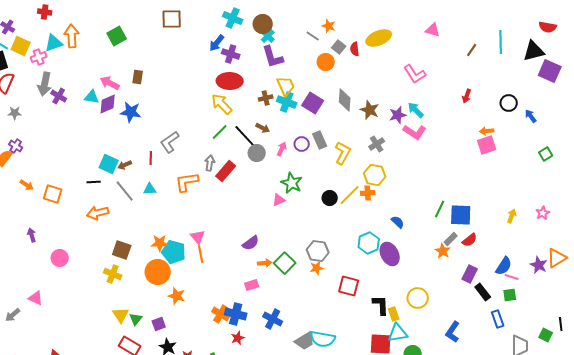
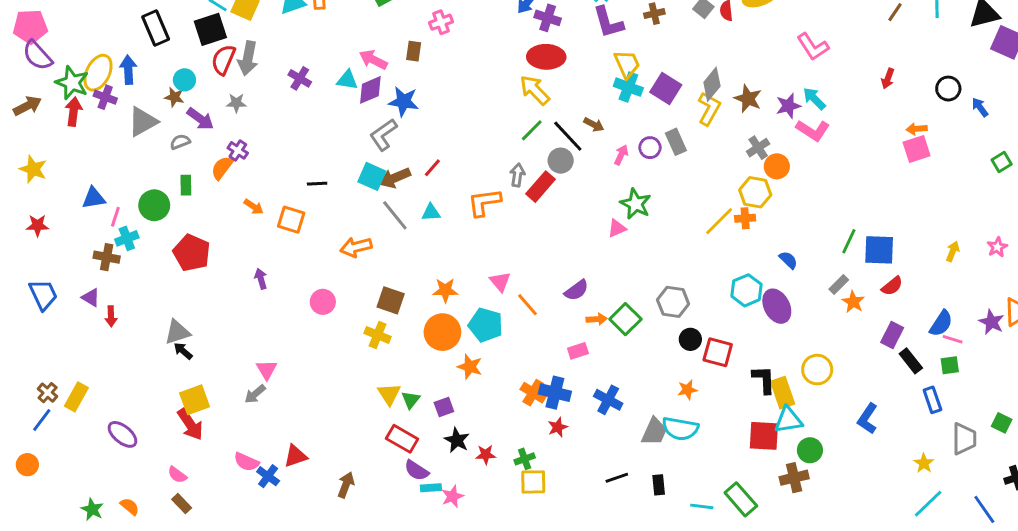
pink cross: (39, 57) -> (441, 22), moved
orange circle: (326, 62) -> (777, 166), moved
gray arrow: (45, 84) -> (248, 58), moved
brown cross: (266, 98) -> (654, 14), moved
gray diamond: (345, 100) -> (712, 84), turned 35
gray L-shape: (170, 142) -> (383, 135), moved
gray circle: (257, 153) -> (561, 161), moved
yellow L-shape: (343, 153) -> (709, 109), moved
red line: (151, 158) -> (432, 168), turned 40
brown arrow: (125, 165) -> (395, 178), size x1.5
black line: (94, 182) -> (317, 184), moved
black circle: (330, 198) -> (690, 339), moved
gray rectangle: (451, 239) -> (839, 285), moved
cyan pentagon: (174, 252) -> (486, 325), moved
orange line: (201, 254) -> (527, 305), moved, turned -30
pink circle: (60, 258) -> (323, 302), moved
orange star: (317, 268) -> (687, 390), moved
pink triangle: (36, 298) -> (267, 370), turned 35
yellow rectangle: (394, 314) -> (783, 393), size x1.5
gray arrow: (13, 315) -> (255, 394), moved
gray trapezoid: (305, 341) -> (654, 432), turned -35

